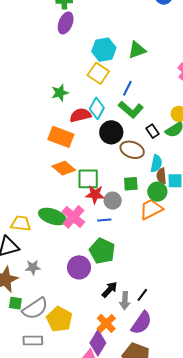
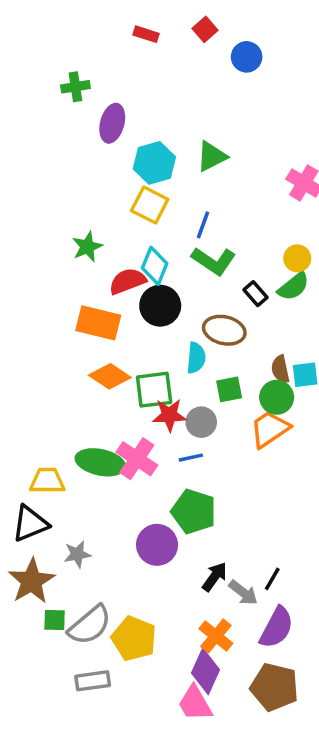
purple ellipse: (66, 23) -> (112, 123), moved
black circle: (111, 132) -> (160, 306), moved
cyan semicircle: (156, 163) -> (196, 358), moved
gray arrow: (125, 301) -> (243, 593), turned -48

